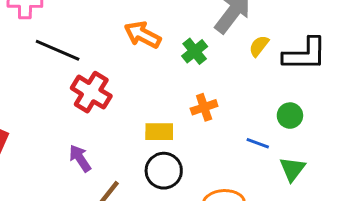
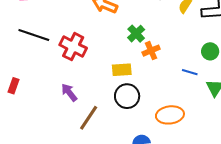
black line: (58, 50) -> (34, 35), moved
green cross: (195, 51) -> (136, 34), moved

